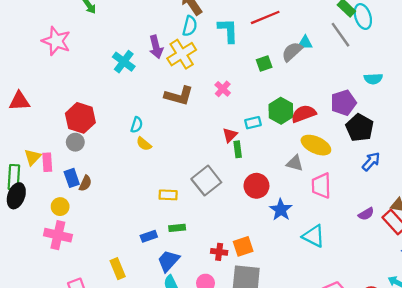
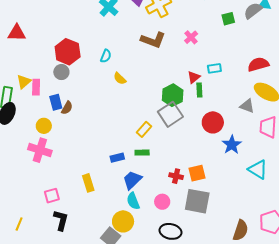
green hexagon: (281, 111) -> (173, 95), moved
cyan semicircle: (137, 125) -> (106, 56), moved
yellow rectangle: (168, 195) -> (144, 129), moved, turned -56

